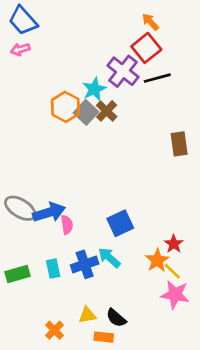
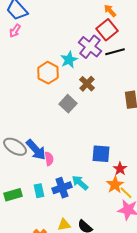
pink arrow: (20, 49) -> (15, 31), turned -40
brown cross: (107, 111) -> (87, 84), moved
gray square: (86, 112) -> (68, 104), moved
blue arrow: (49, 212) -> (36, 150), turned 65
blue square: (120, 223) -> (101, 154), moved, turned 30
red star: (174, 244) -> (120, 169), moved

